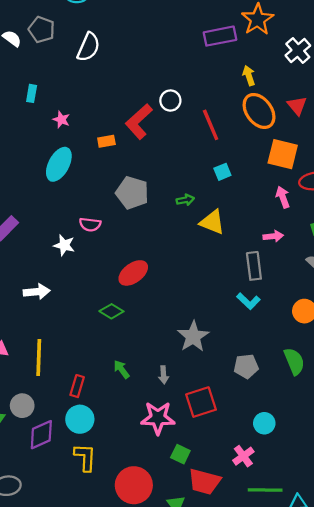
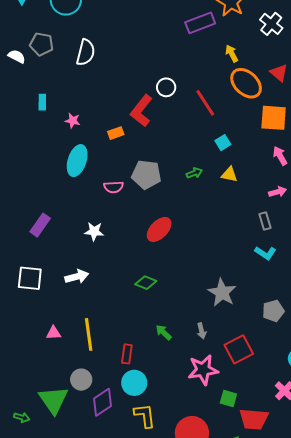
yellow triangle: (212, 222) -> (229, 174), moved, size x0.7
pink semicircle: (90, 224) -> (114, 187), moved
gray rectangle: (254, 266) -> (265, 221), size x0.7
red ellipse: (133, 273) -> (159, 229), moved

